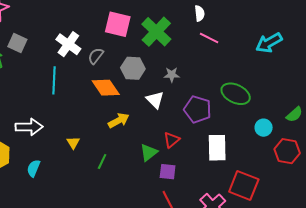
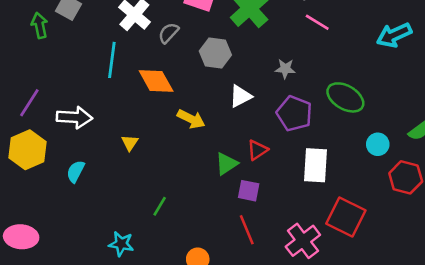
gray star: (172, 75) -> (285, 69), moved
orange diamond: (106, 88) -> (156, 81), moved
white triangle: (155, 100) -> (240, 96), turned 42
yellow arrow: (119, 120) -> (191, 119), turned 50
green line: (102, 162) -> (160, 206), moved

